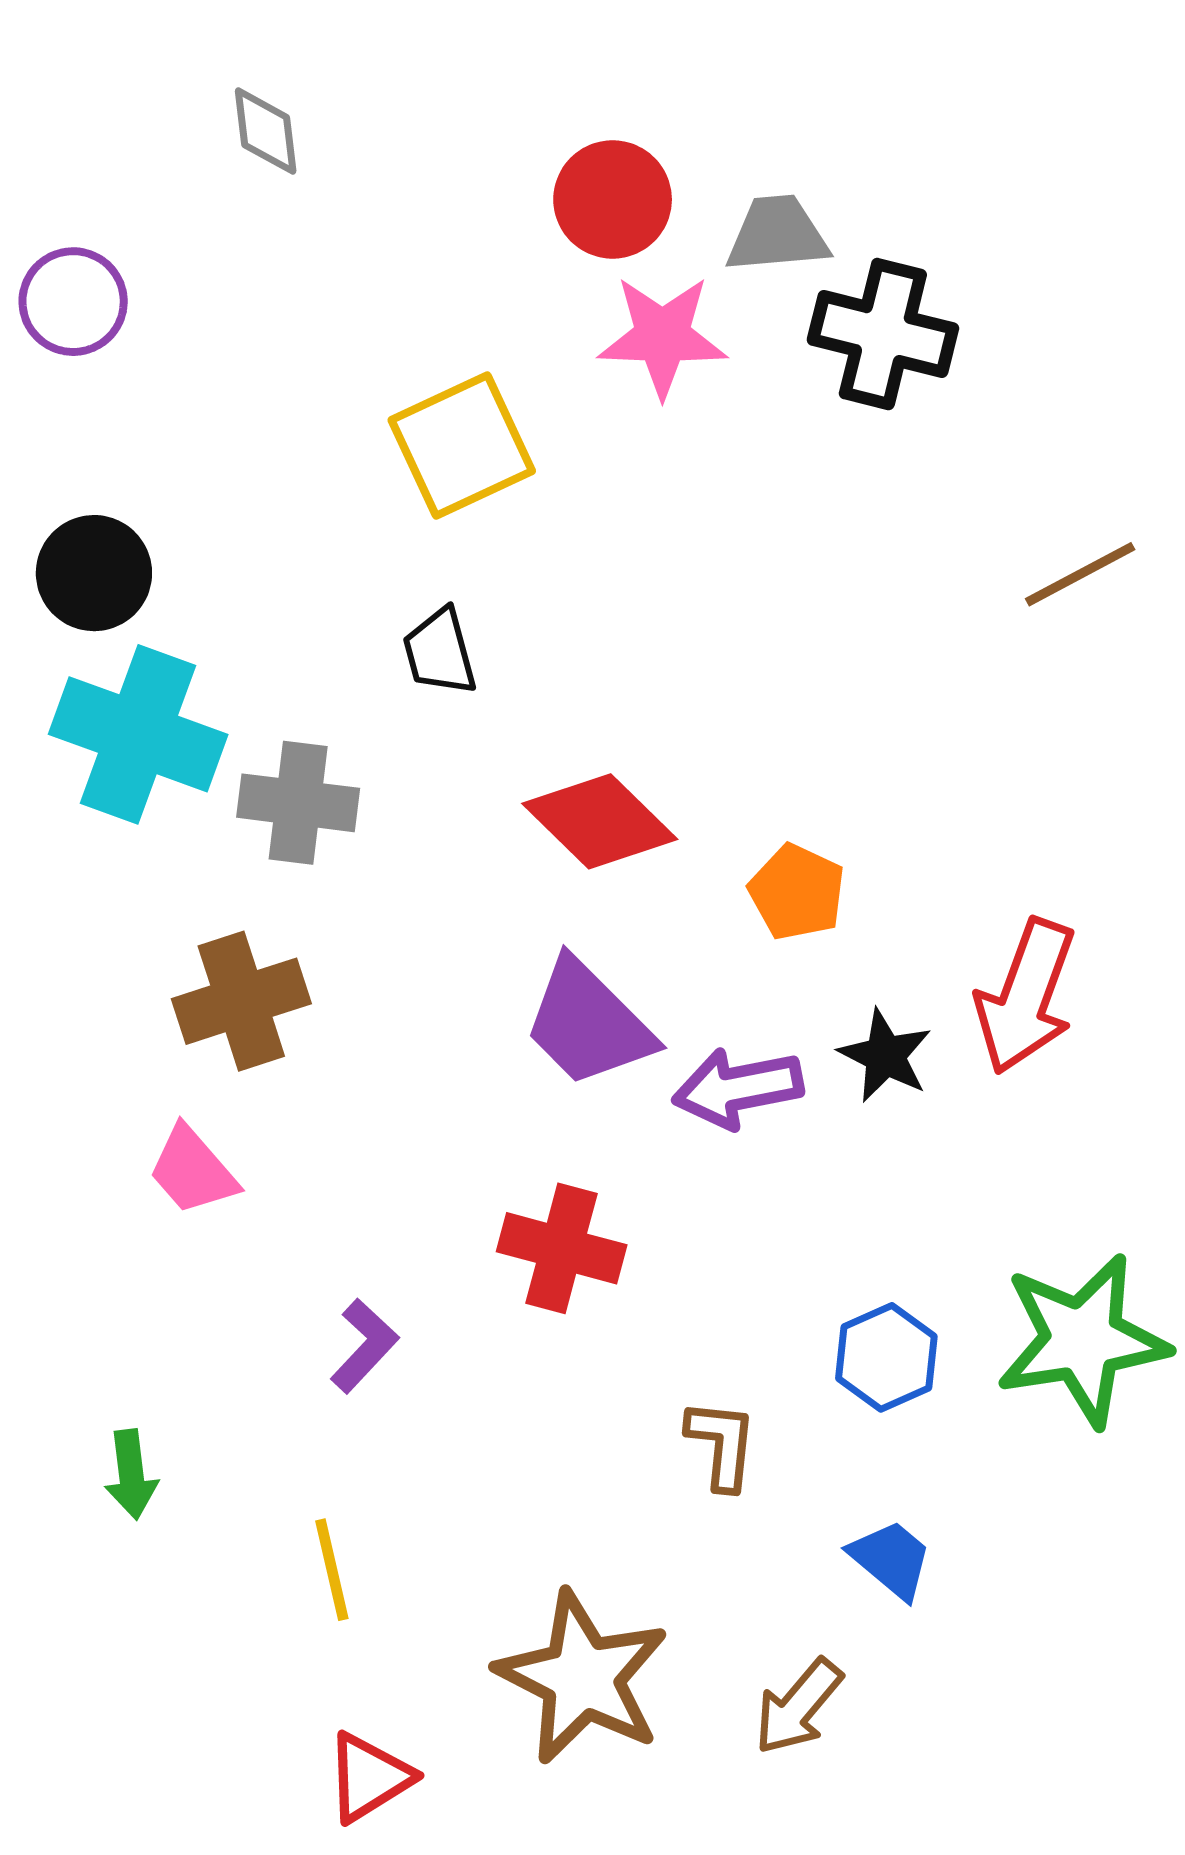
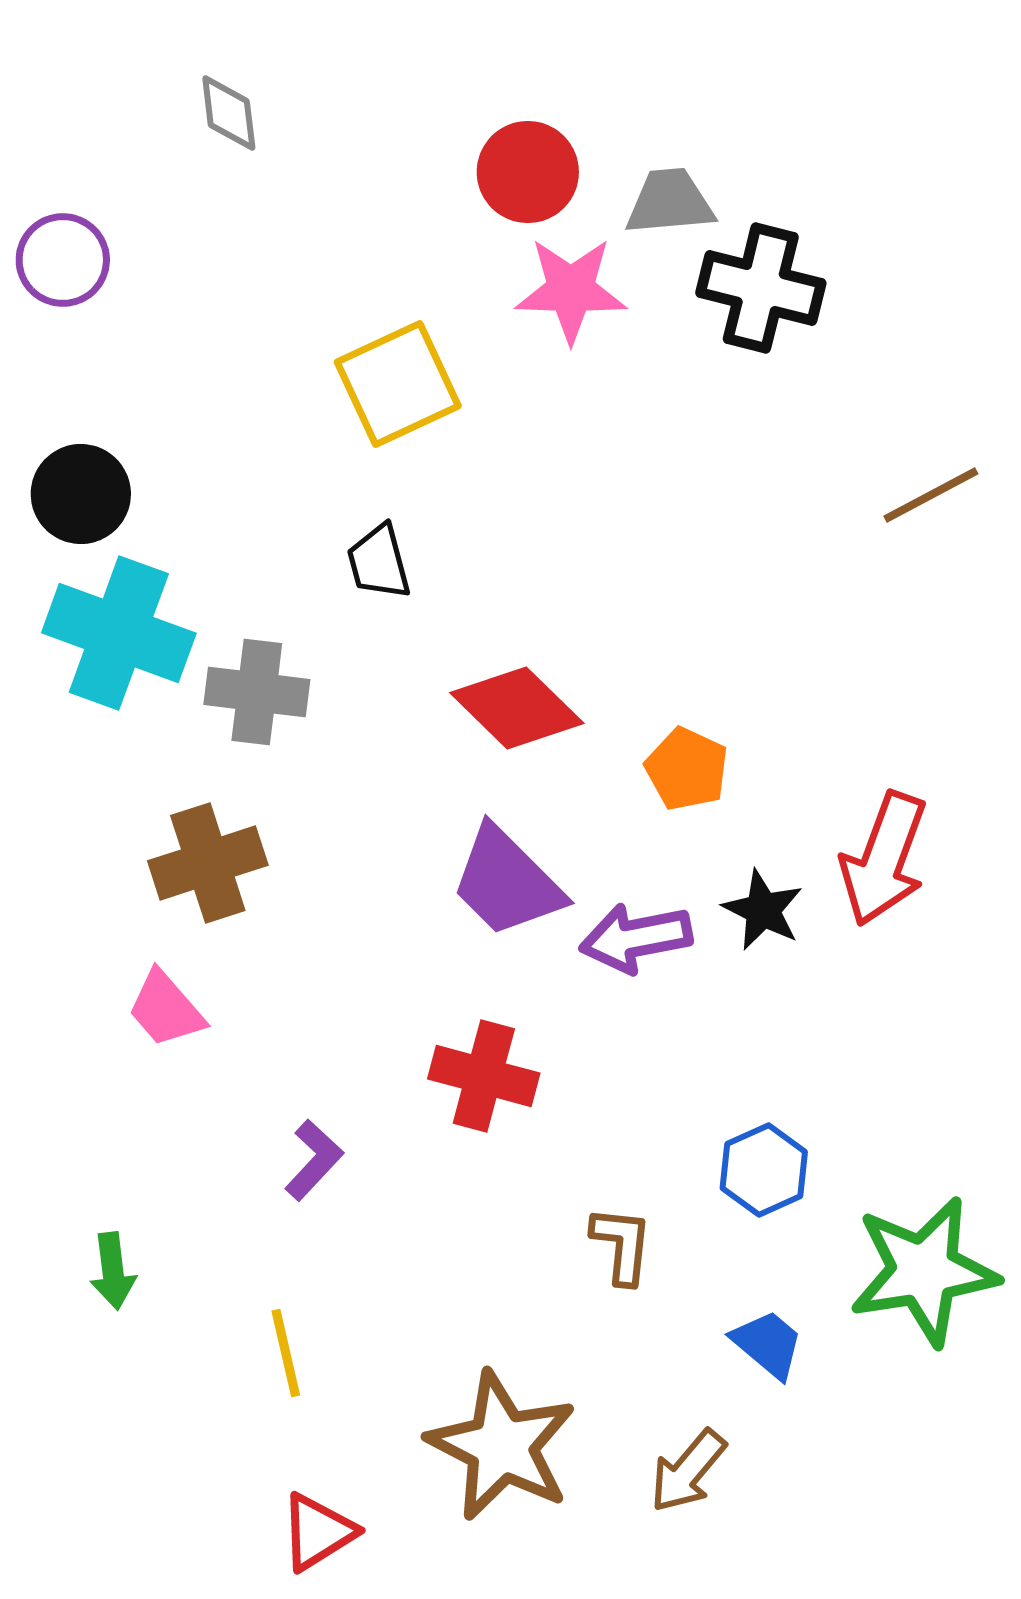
green star: (1082, 1340) -> (924, 1271), moved

